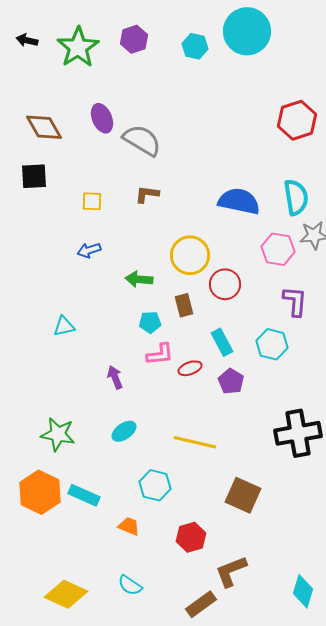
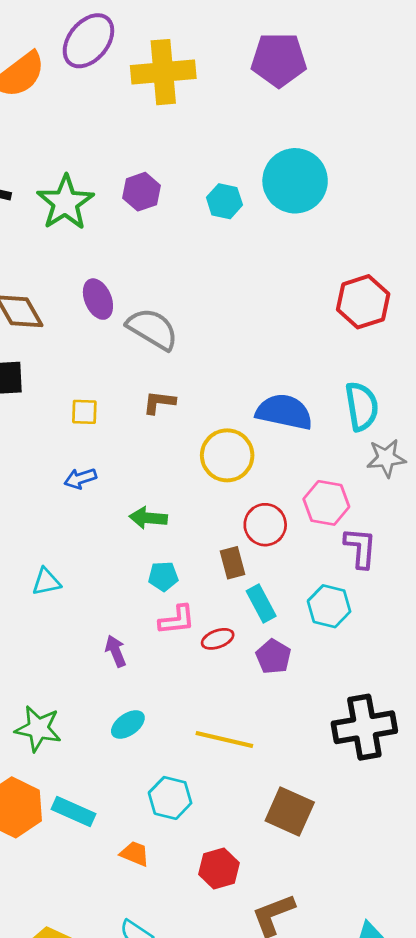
pink hexagon: (278, 249) -> (326, 503), moved
yellow circle: (190, 255) -> (227, 455), moved
brown rectangle: (184, 305) -> (233, 563), moved

